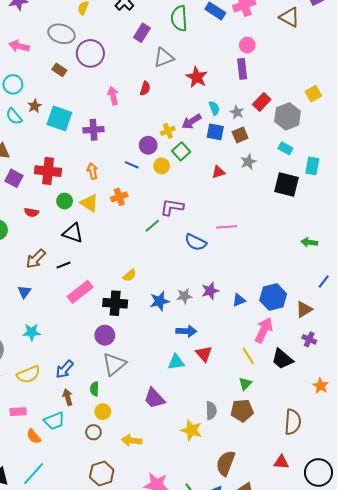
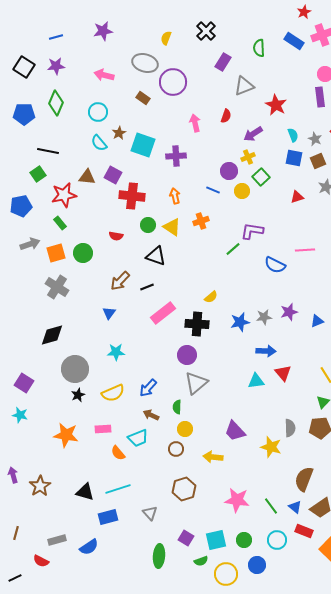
green semicircle: (179, 18) -> (259, 48), size x0.7
purple arrow: (192, 122) -> (253, 134), moved
purple square: (14, 178) -> (113, 175), moved
brown arrow: (68, 397) -> (151, 415), turned -49
purple trapezoid: (154, 398) -> (235, 431), moved
cyan line: (34, 474) -> (118, 489), turned 30

